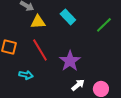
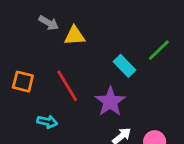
cyan rectangle: (68, 17) -> (125, 66), moved
yellow triangle: (38, 22) -> (74, 36), moved

